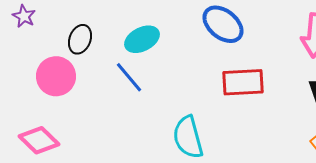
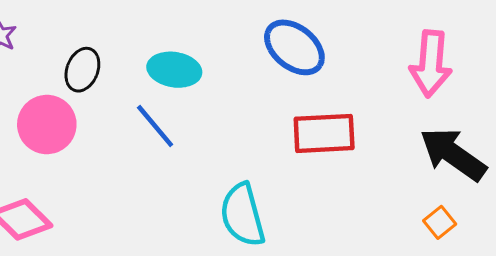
cyan ellipse: (142, 39) -> (174, 70), turned 36

